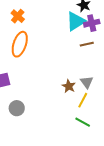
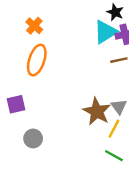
brown star: (69, 86) -> (97, 112), size x1.6

